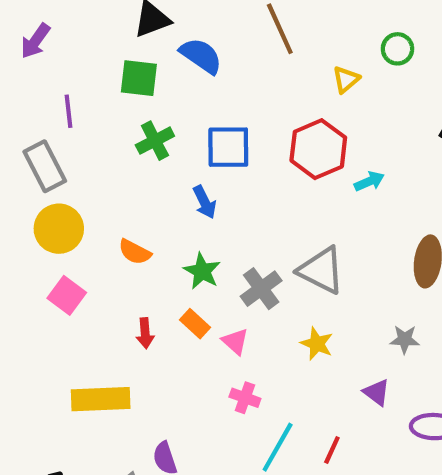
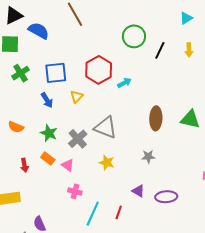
green circle: (397, 49) -> (134, 36), moved, size x1.5
yellow triangle: (346, 79) -> (77, 97), moved
purple triangle: (377, 392) -> (138, 191), moved

